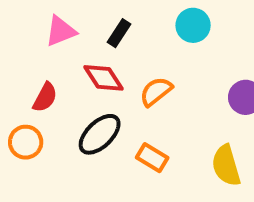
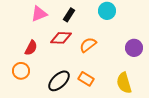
red diamond: (103, 78) -> (61, 38), turned -55
black ellipse: (100, 134) -> (59, 81), moved

